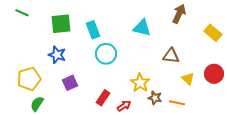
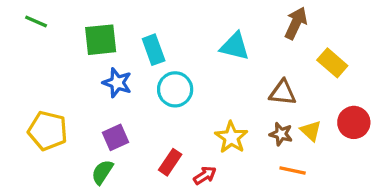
yellow rectangle: (213, 33) -> (332, 63), moved
blue star: (57, 55) -> (117, 83), moved
yellow pentagon: (29, 79) -> (48, 131), turned 30
brown star: (155, 98) -> (281, 134), moved
green semicircle: (37, 104) -> (102, 172), moved

